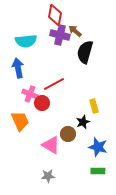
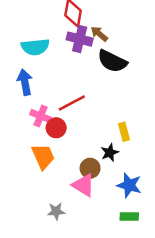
black semicircle: (85, 52) -> (112, 61), turned -80
orange trapezoid: (20, 121) -> (43, 157), moved
pink triangle: (51, 145) -> (84, 185), moved
gray star: (48, 176) -> (56, 211), moved

